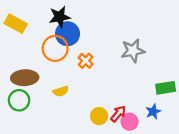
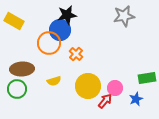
black star: (60, 17) -> (67, 15), moved
gray star: (133, 51) -> (124, 16), moved
yellow circle: (99, 116) -> (88, 86), moved, size x1.6
pink circle: (130, 122) -> (115, 88), moved

